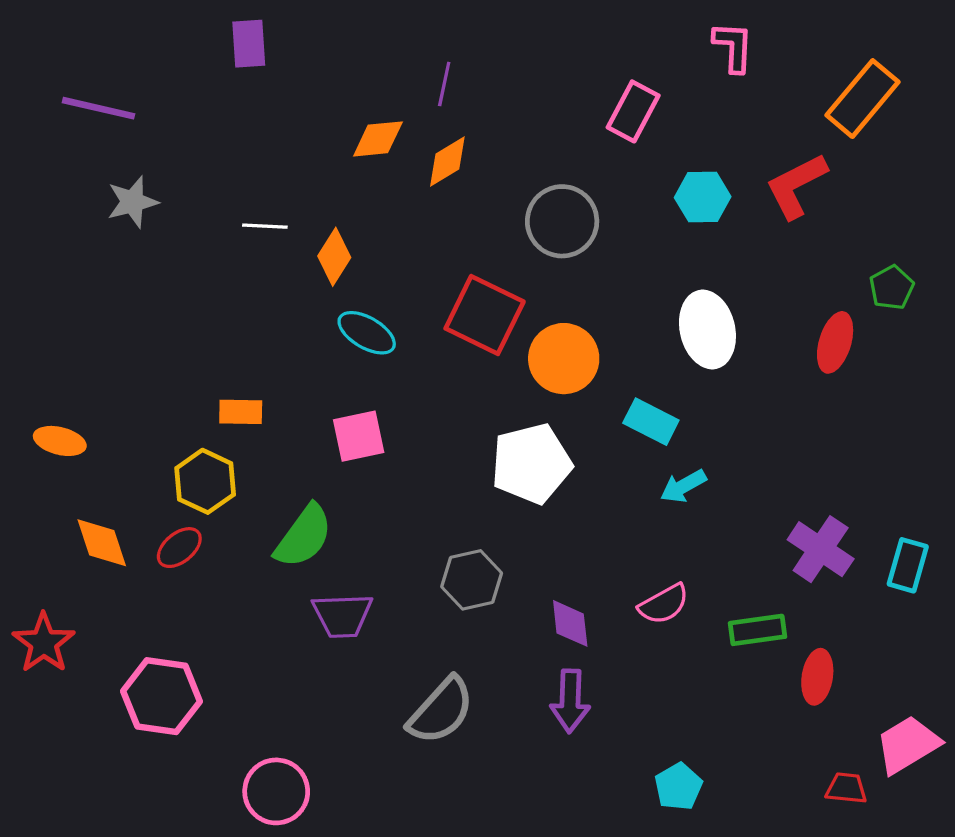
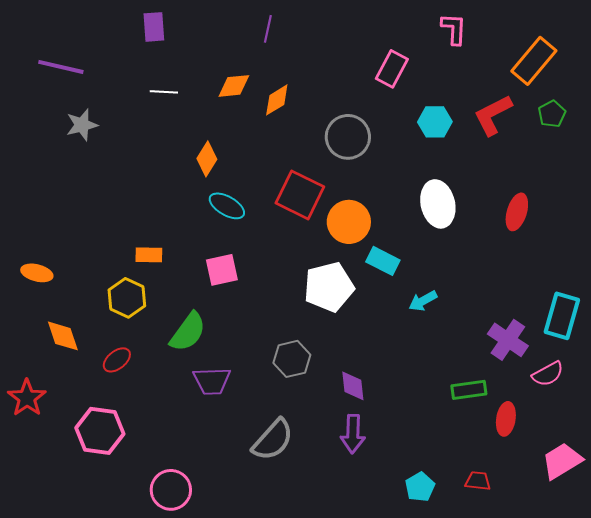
purple line: (444, 84) -> (268, 29), moved
white line: (265, 226) -> (164, 92), moved
green pentagon: (892, 288) -> (552, 114), moved
cyan rectangle: (651, 422) -> (383, 261), moved
red ellipse: (179, 548) -> (117, 360), moved
cyan rectangle: (908, 565) -> (562, 316), moved, size x1.4
pink semicircle: (664, 604) -> (548, 374), moved
red trapezoid: (846, 788) -> (478, 481), moved

